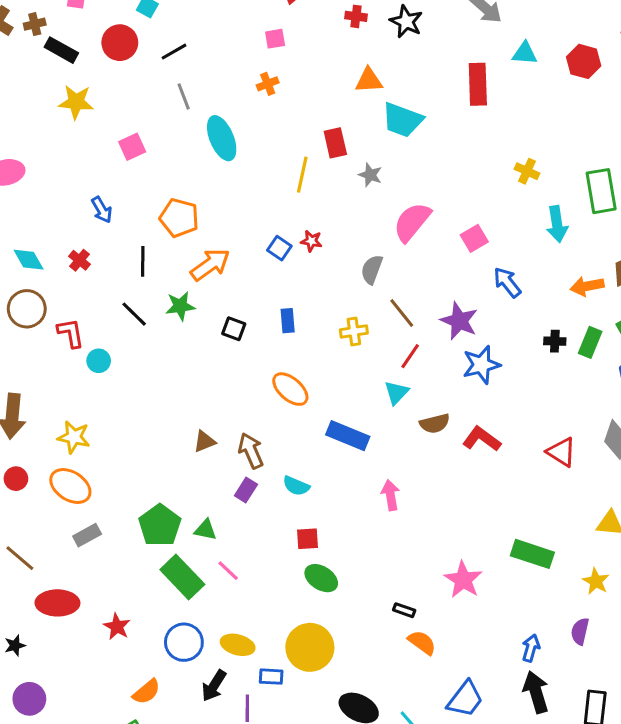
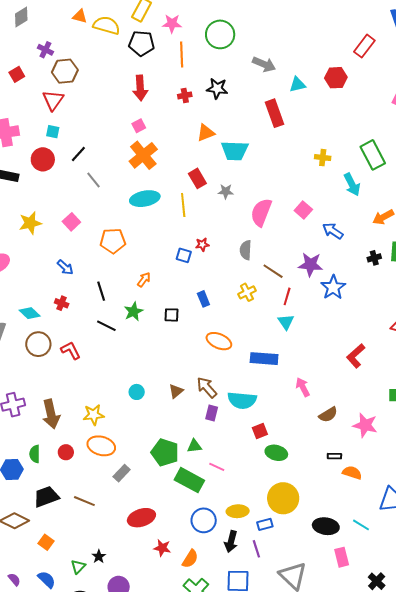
orange cross: (268, 84) -> (143, 155), size x2.0
yellow star: (76, 102) -> (30, 223), moved
cyan ellipse: (222, 138) -> (145, 199), moved, turned -60
orange pentagon: (179, 218) -> (113, 241), moved
orange arrow: (210, 265) -> (144, 280), size x0.6
cyan circle: (99, 361) -> (137, 392), moved
brown semicircle: (435, 424) -> (328, 415), moved
red L-shape: (482, 439) -> (356, 356), moved, turned -60
cyan semicircle: (296, 486) -> (242, 400), size x1.6
red ellipse: (57, 603) -> (141, 518), moved
red star: (117, 627) -> (162, 548), moved

